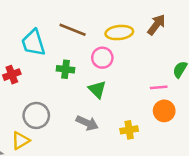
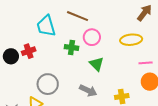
yellow ellipse: (119, 33) -> (131, 40), moved
pink circle: (102, 58) -> (92, 37), moved

